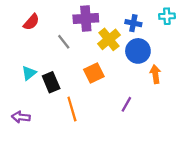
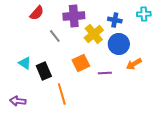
red semicircle: (31, 22) -> (37, 13), moved
cyan triangle: (29, 73) -> (25, 63), turned -48
orange arrow: (155, 74) -> (134, 64), turned -112
purple line: (126, 104) -> (105, 73), moved, turned 56

